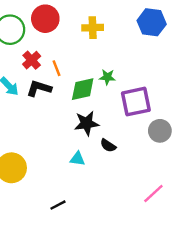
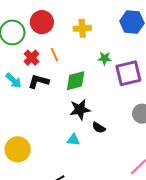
orange line: (56, 68) -> (54, 55), moved
green star: (107, 77) -> (105, 58), moved
purple square: (136, 102) -> (128, 73), moved

